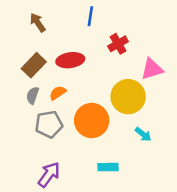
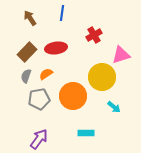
blue line: (90, 16) -> (62, 13), moved

